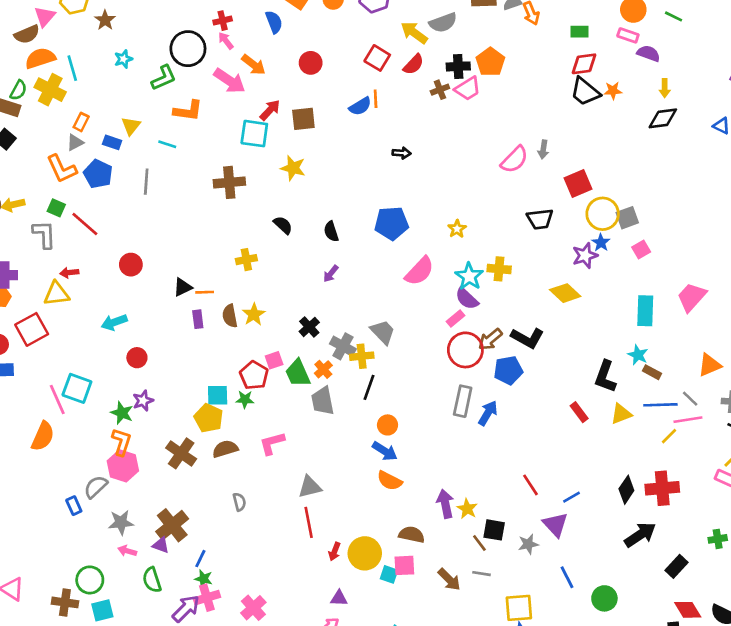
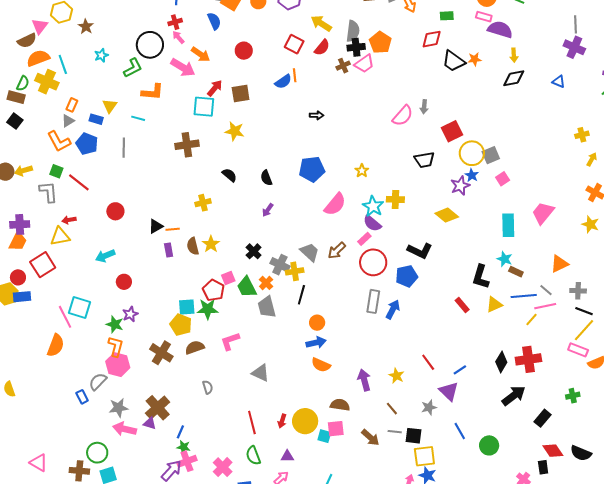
gray semicircle: (443, 23) -> (353, 31), moved, turned -60
purple semicircle: (649, 53) -> (500, 30), size x1.4
red diamond: (584, 64) -> (432, 39), moved
brown arrow: (490, 339) -> (337, 251), moved
green star: (245, 399) -> (208, 309), size x1.5
blue arrow: (385, 451) -> (316, 343), turned -42
gray triangle: (310, 487) -> (260, 373), turned 42
yellow star: (467, 509) -> (396, 376), moved
red line: (309, 522) -> (252, 422), moved
black square: (494, 530) -> (413, 436), moved
pink arrow: (127, 551) -> (124, 429), size x1.6
green semicircle: (152, 580) -> (253, 456), moved

